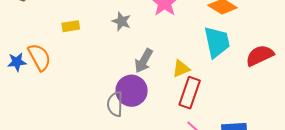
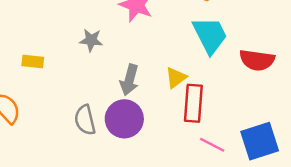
yellow rectangle: (71, 26) -> (33, 62), turned 30
red semicircle: (260, 55) -> (257, 60), moved, turned -132
gray semicircle: (115, 104) -> (85, 120), moved

